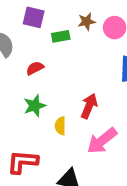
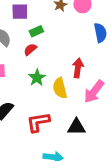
green rectangle: (61, 36) -> (36, 31), moved
yellow semicircle: (60, 126) -> (60, 88), size x1.5

